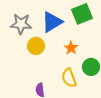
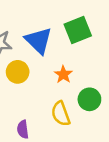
blue triangle: (52, 22) -> (38, 41), turned -45

